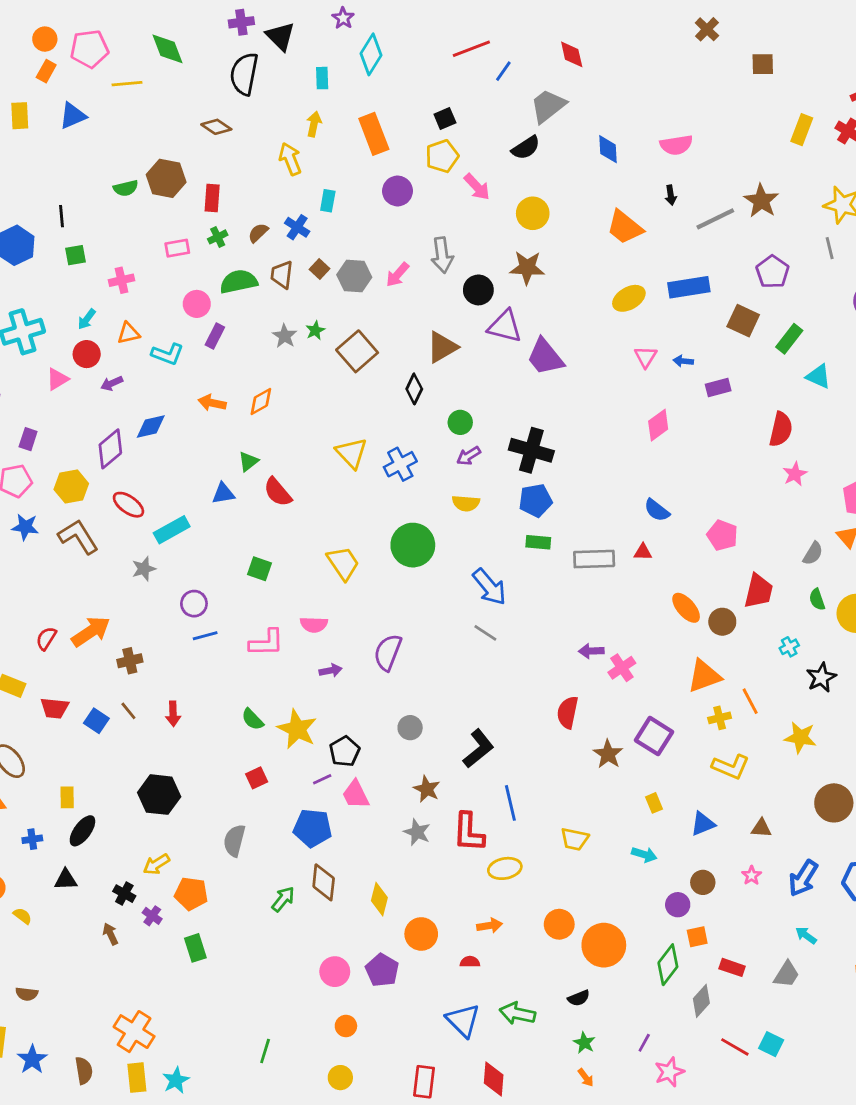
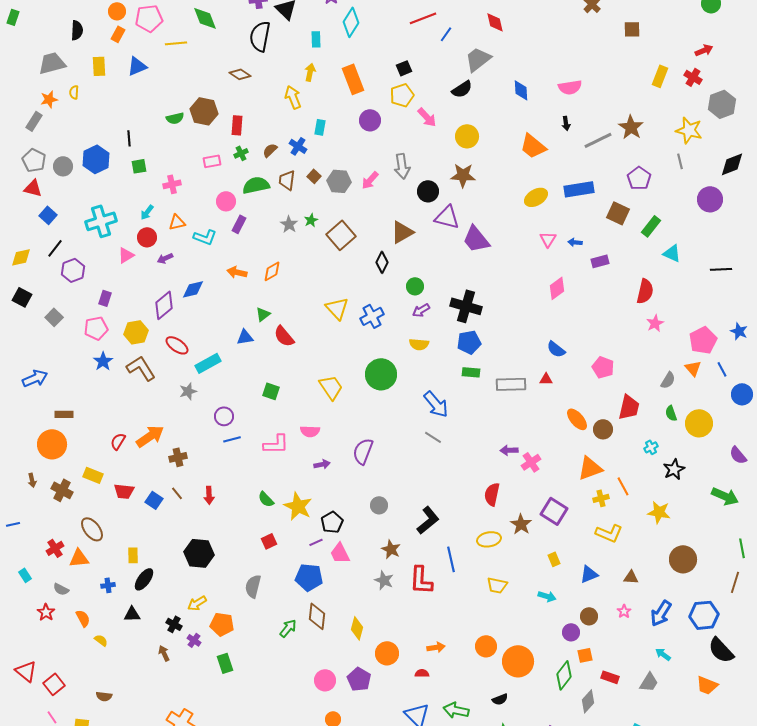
blue star: (25, 527) -> (103, 361), turned 30
yellow ellipse: (505, 868) -> (489, 539), moved

